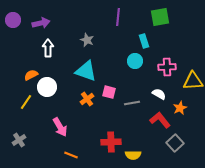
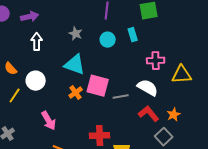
cyan circle: (135, 61) -> (108, 40), moved
orange semicircle: (31, 75) -> (11, 69), moved, turned -104
pink square: (109, 92) -> (98, 86), size x1.6
white semicircle: (159, 94) -> (148, 88), size x1.5
orange star: (180, 108) -> (174, 115), moved

